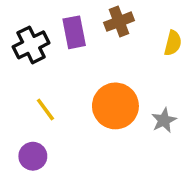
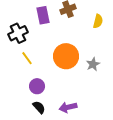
black cross: (31, 45) -> (18, 33), moved
purple circle: (33, 156) -> (37, 86), moved

